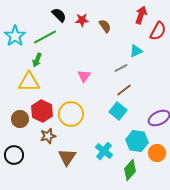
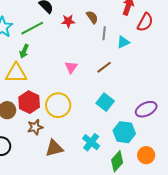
red star: (82, 20) -> (68, 21), moved
gray line: (121, 68) -> (104, 33), moved, turned -56
brown line: (124, 90) -> (104, 67), moved
orange circle: (157, 153) -> (146, 155), moved
brown triangle: (67, 157) -> (54, 148), turned 42

